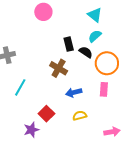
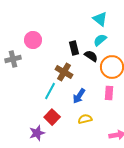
pink circle: (43, 12) -> (33, 40), moved
cyan line: (20, 87) -> (50, 91), moved
blue arrow: (74, 92) -> (79, 96), turned -42

